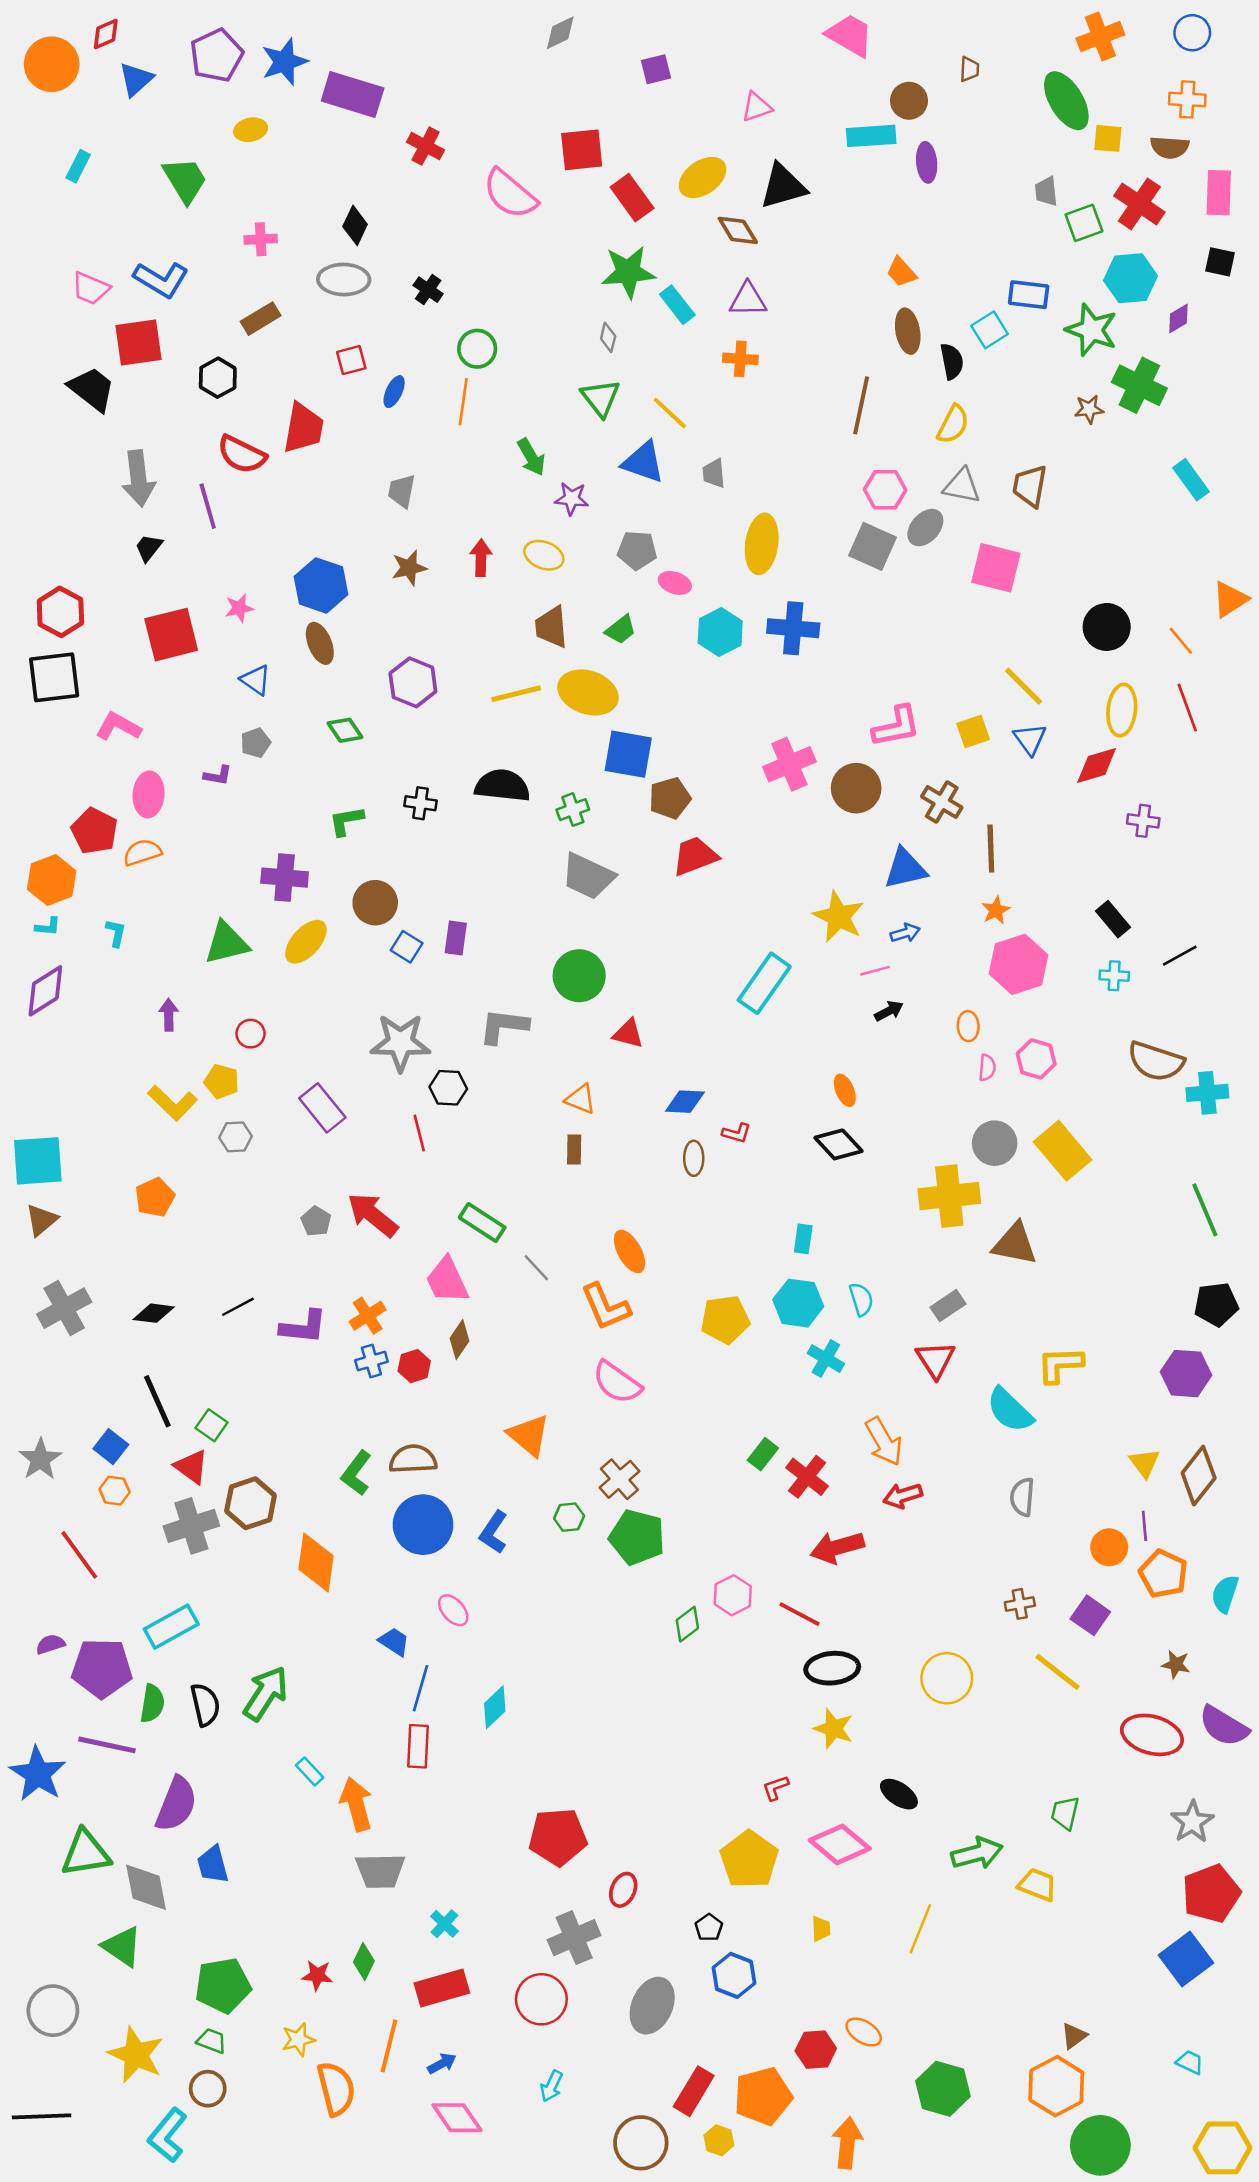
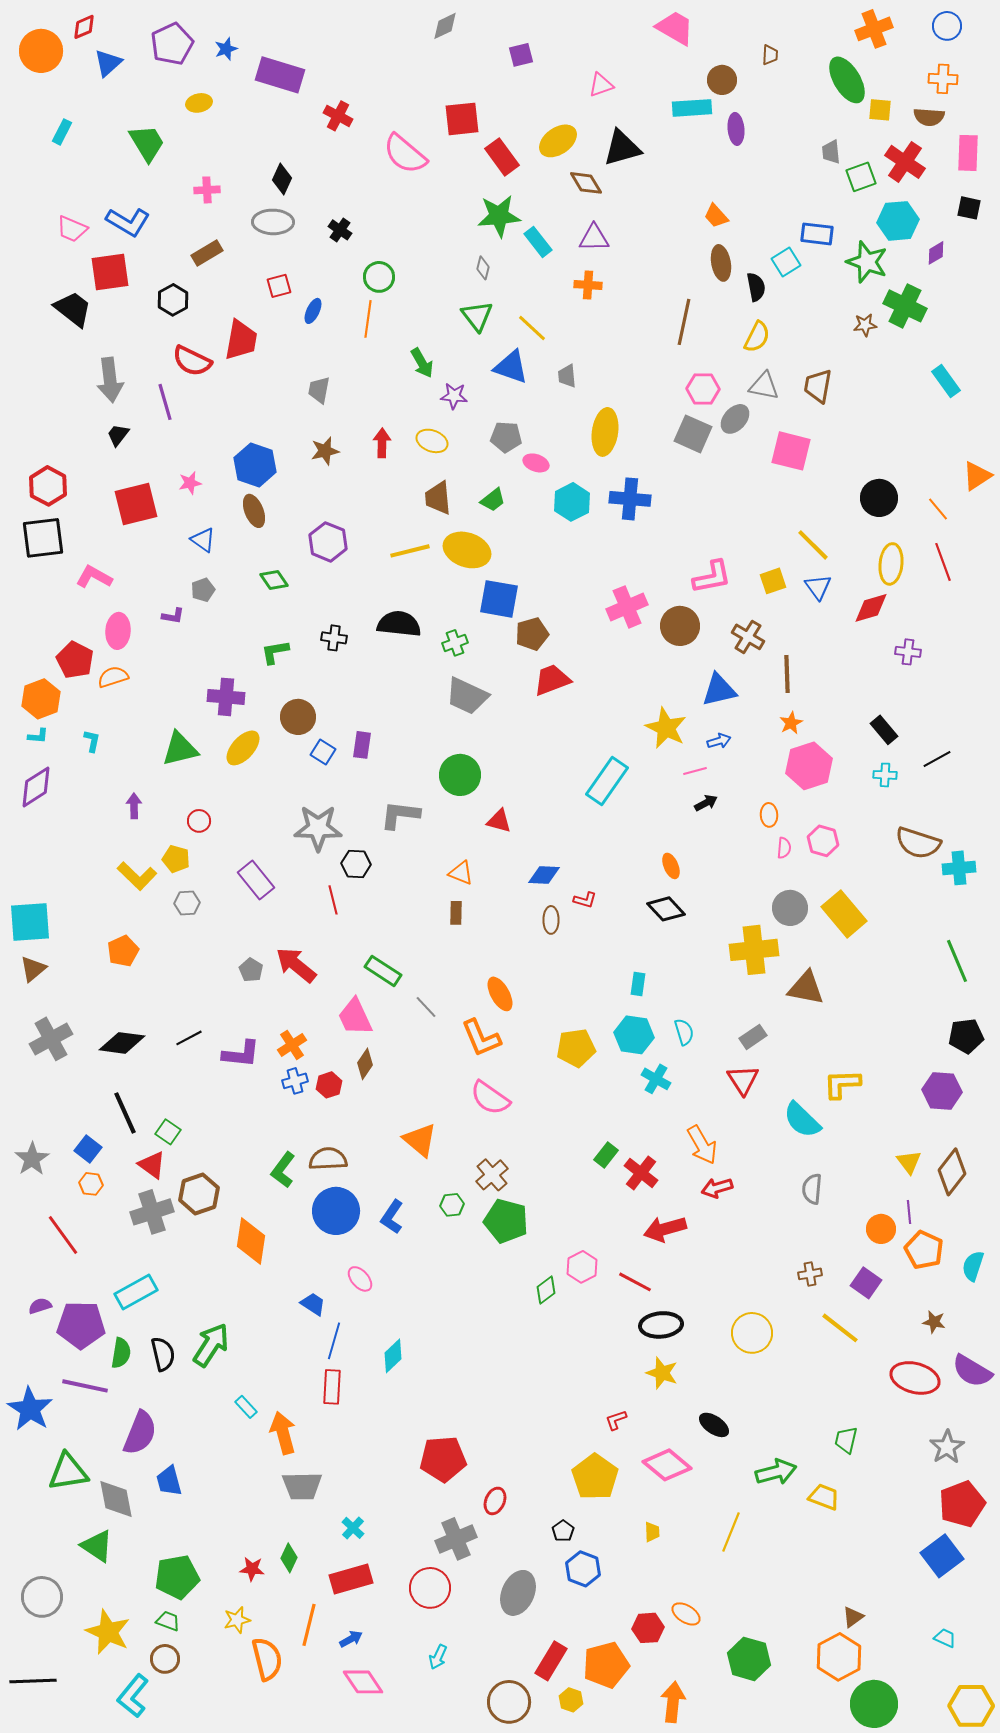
blue star: (285, 62) -> (226, 49), size x0.6
black diamond: (154, 1313) -> (122, 1043), size x1.4

